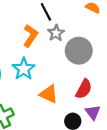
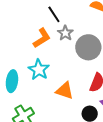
orange L-shape: (30, 36) -> (42, 38), turned 30

